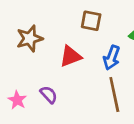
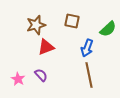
brown star: (30, 39) -> (36, 25), moved
red triangle: (71, 56) -> (46, 47), moved

